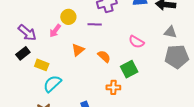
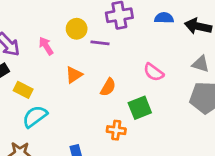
yellow circle: (68, 17) -> (77, 29), moved
pink arrow: (55, 31) -> (46, 46), turned 104
orange semicircle: (104, 56) -> (108, 87), turned 72

